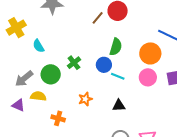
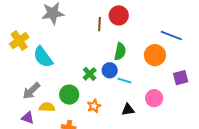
brown line: (98, 18) -> (100, 24), turned -32
cyan semicircle: (38, 46) -> (43, 57), size x1.6
green cross: (74, 63) -> (90, 74), moved
green circle: (51, 74) -> (69, 95), moved
pink circle: (148, 77) -> (154, 98), moved

